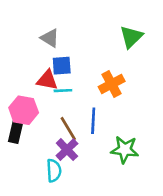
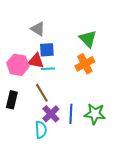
green triangle: (131, 37) -> (88, 39), moved, turned -30
pink hexagon: (24, 110) -> (18, 65), moved
blue line: (93, 121) -> (71, 114), moved
brown line: (68, 129) -> (42, 93), moved

